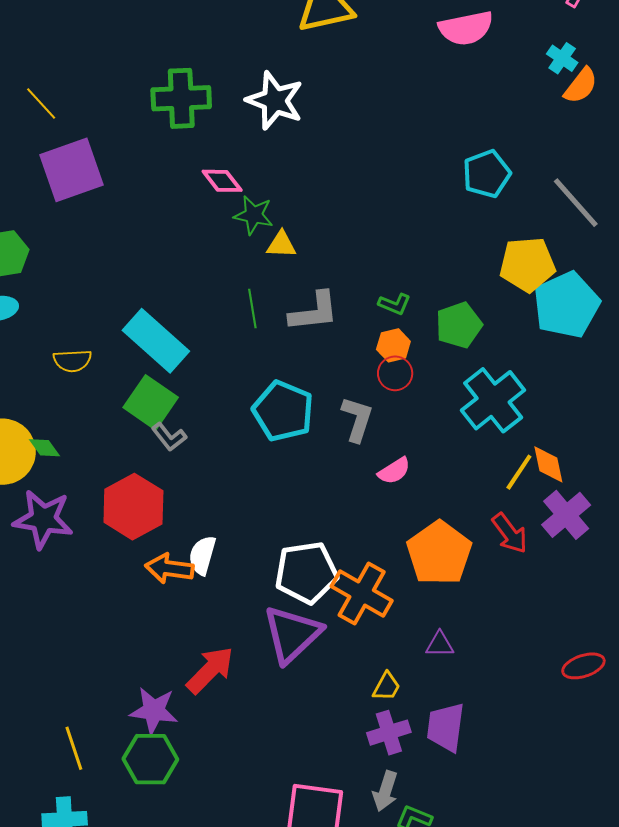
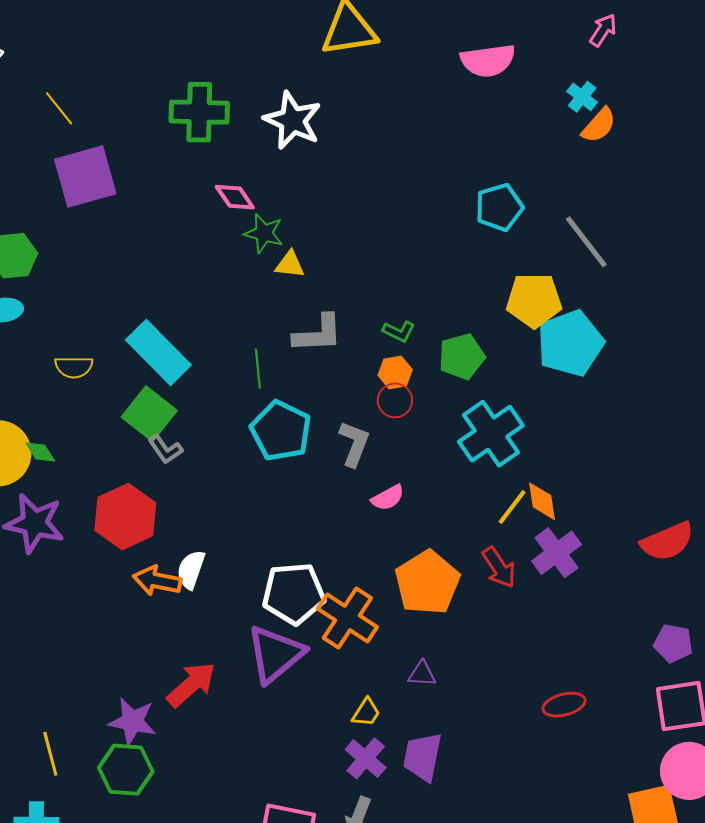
green line: (252, 309) -> (258, 369), moved
purple cross: (389, 733) -> (366, 758), turned -36

